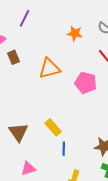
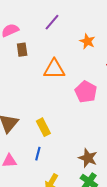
purple line: (24, 18) -> (52, 22), moved
blue line: (64, 149) -> (38, 154), moved

